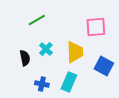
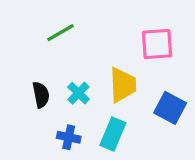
cyan cross: (46, 49) -> (79, 93), moved

